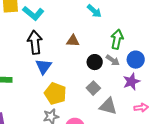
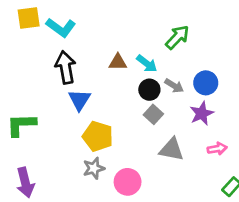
cyan arrow: (94, 11) -> (147, 64), moved
green arrow: (117, 39) -> (177, 37), moved, turned 36
gray square: (93, 88) -> (153, 114), moved

